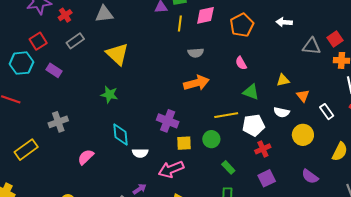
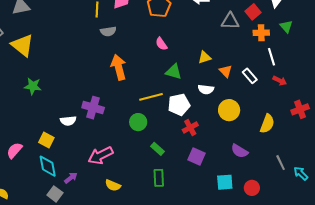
gray semicircle: (196, 53) -> (108, 31), moved
yellow triangle: (117, 54) -> (22, 45), moved
orange arrow: (196, 83) -> (119, 67), turned -85
white rectangle: (327, 112) -> (250, 76), moved
cyan diamond: (120, 134) -> (48, 166), moved
yellow square: (184, 143) -> (46, 140), moved, turned 35
white semicircle: (140, 153) -> (68, 121), moved
purple square: (267, 178) -> (197, 156), turned -36

